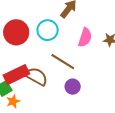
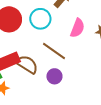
purple circle: (73, 87) -> (54, 76), moved

